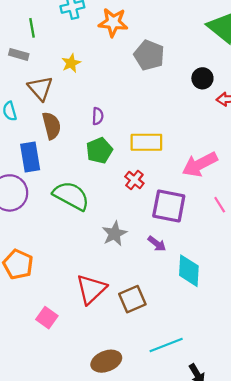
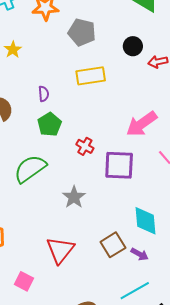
yellow rectangle: (146, 142) -> (91, 76), moved
green semicircle: (71, 196) -> (30, 169), turned -56
purple arrow: (157, 244) -> (140, 254), moved
brown square: (132, 299) -> (113, 245), moved

